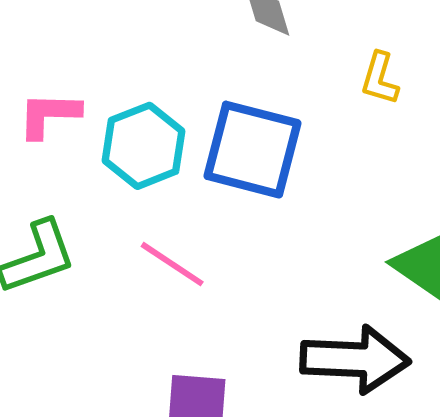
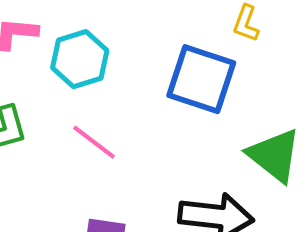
blue square: (253, 150) -> (201, 79), moved

